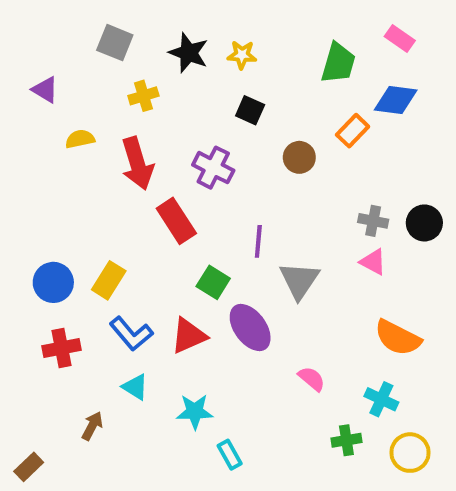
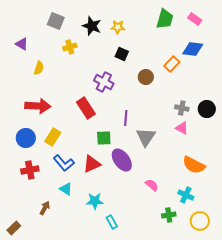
green trapezoid: (338, 63) -> (165, 19), moved
yellow semicircle: (80, 139) -> (39, 68), turned 120
red arrow: (137, 164) -> (38, 106), moved, turned -70
green square: (213, 282) -> (104, 138), turned -35

